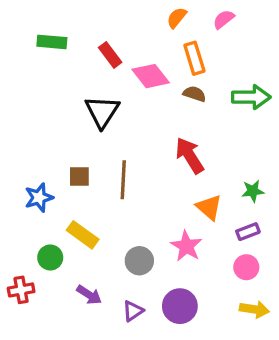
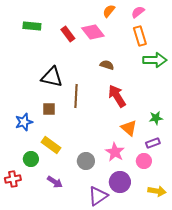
orange rectangle: (194, 58) -> (140, 36), moved
pink diamond: (151, 76) -> (93, 32), moved
brown semicircle: (194, 94) -> (107, 65), moved
black triangle: (102, 112) -> (52, 77), moved, turned -50
brown line: (123, 180) -> (76, 96), moved
pink circle: (246, 267) -> (144, 161), moved
purple circle: (180, 306) -> (120, 182), moved
purple triangle: (133, 311) -> (98, 196), moved, size x1.5

